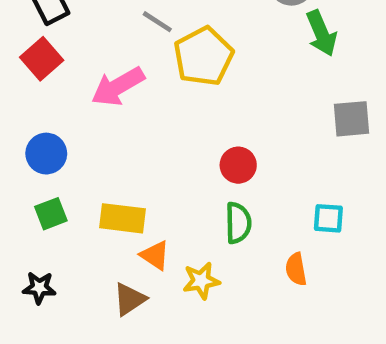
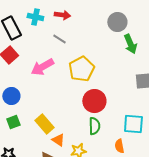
yellow pentagon: (203, 56) -> (81, 69), moved
red circle: (238, 165) -> (94, 101), size x1.5
yellow rectangle: (123, 218) -> (44, 124), turned 42
cyan square: (328, 218) -> (133, 124), size x1.5

